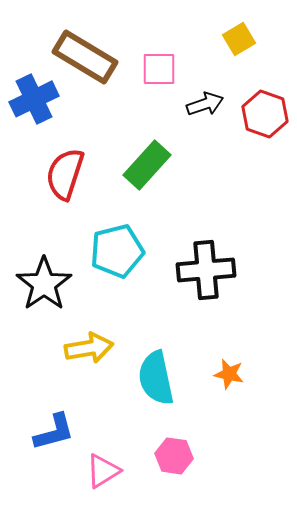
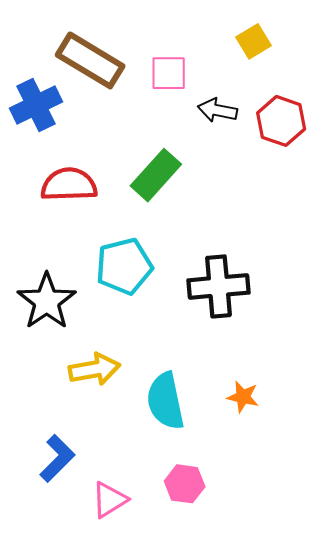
black arrow: (205, 104) -> (217, 110), turned -150
red semicircle: (65, 174) -> (69, 185), turned 70
blue L-shape: (54, 432) -> (57, 458), turned -30

